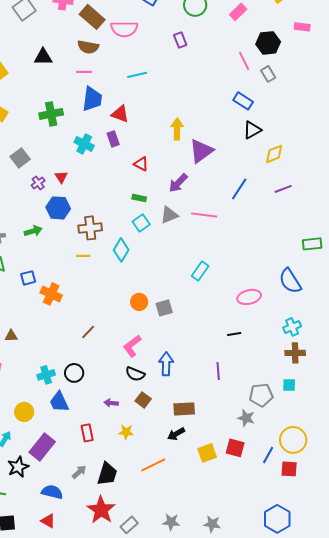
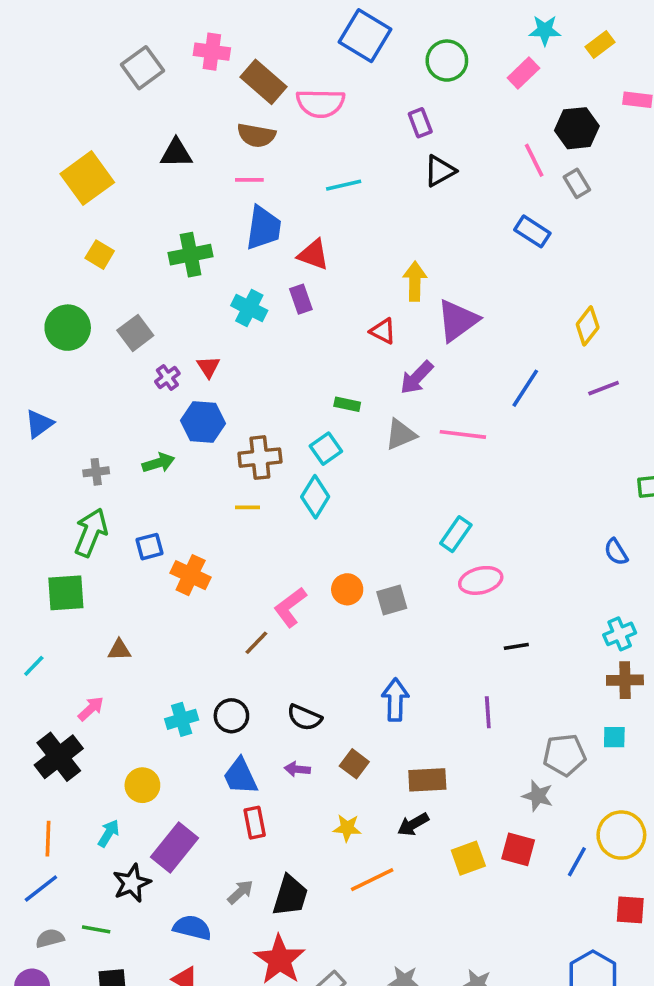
black triangle: (252, 130) -> (440, 171), moved
yellow diamond: (274, 154) -> (588, 326), turned -30
red triangle: (141, 164) -> (383, 331), moved
cyan square: (141, 223) -> (326, 449), moved
blue semicircle: (290, 281) -> (616, 552), size x0.6
pink ellipse: (249, 297) -> (481, 580), moved
pink L-shape: (132, 346) -> (290, 607), moved
black semicircle: (135, 374) -> (304, 718), moved
blue trapezoid: (59, 402) -> (240, 776), moved
yellow star: (126, 432) -> (347, 828), moved
red square: (289, 469) -> (630, 910), moved

